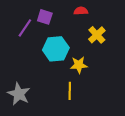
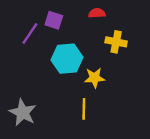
yellow cross: (97, 35) -> (116, 42), turned -36

